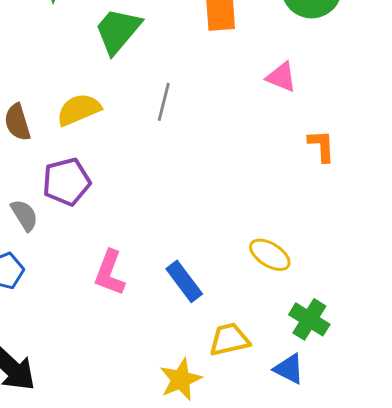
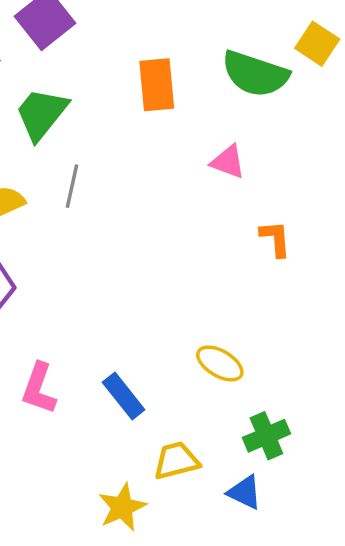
gray line: (164, 102) -> (72, 186), moved
green cross: (309, 319) -> (266, 436), turned 36

